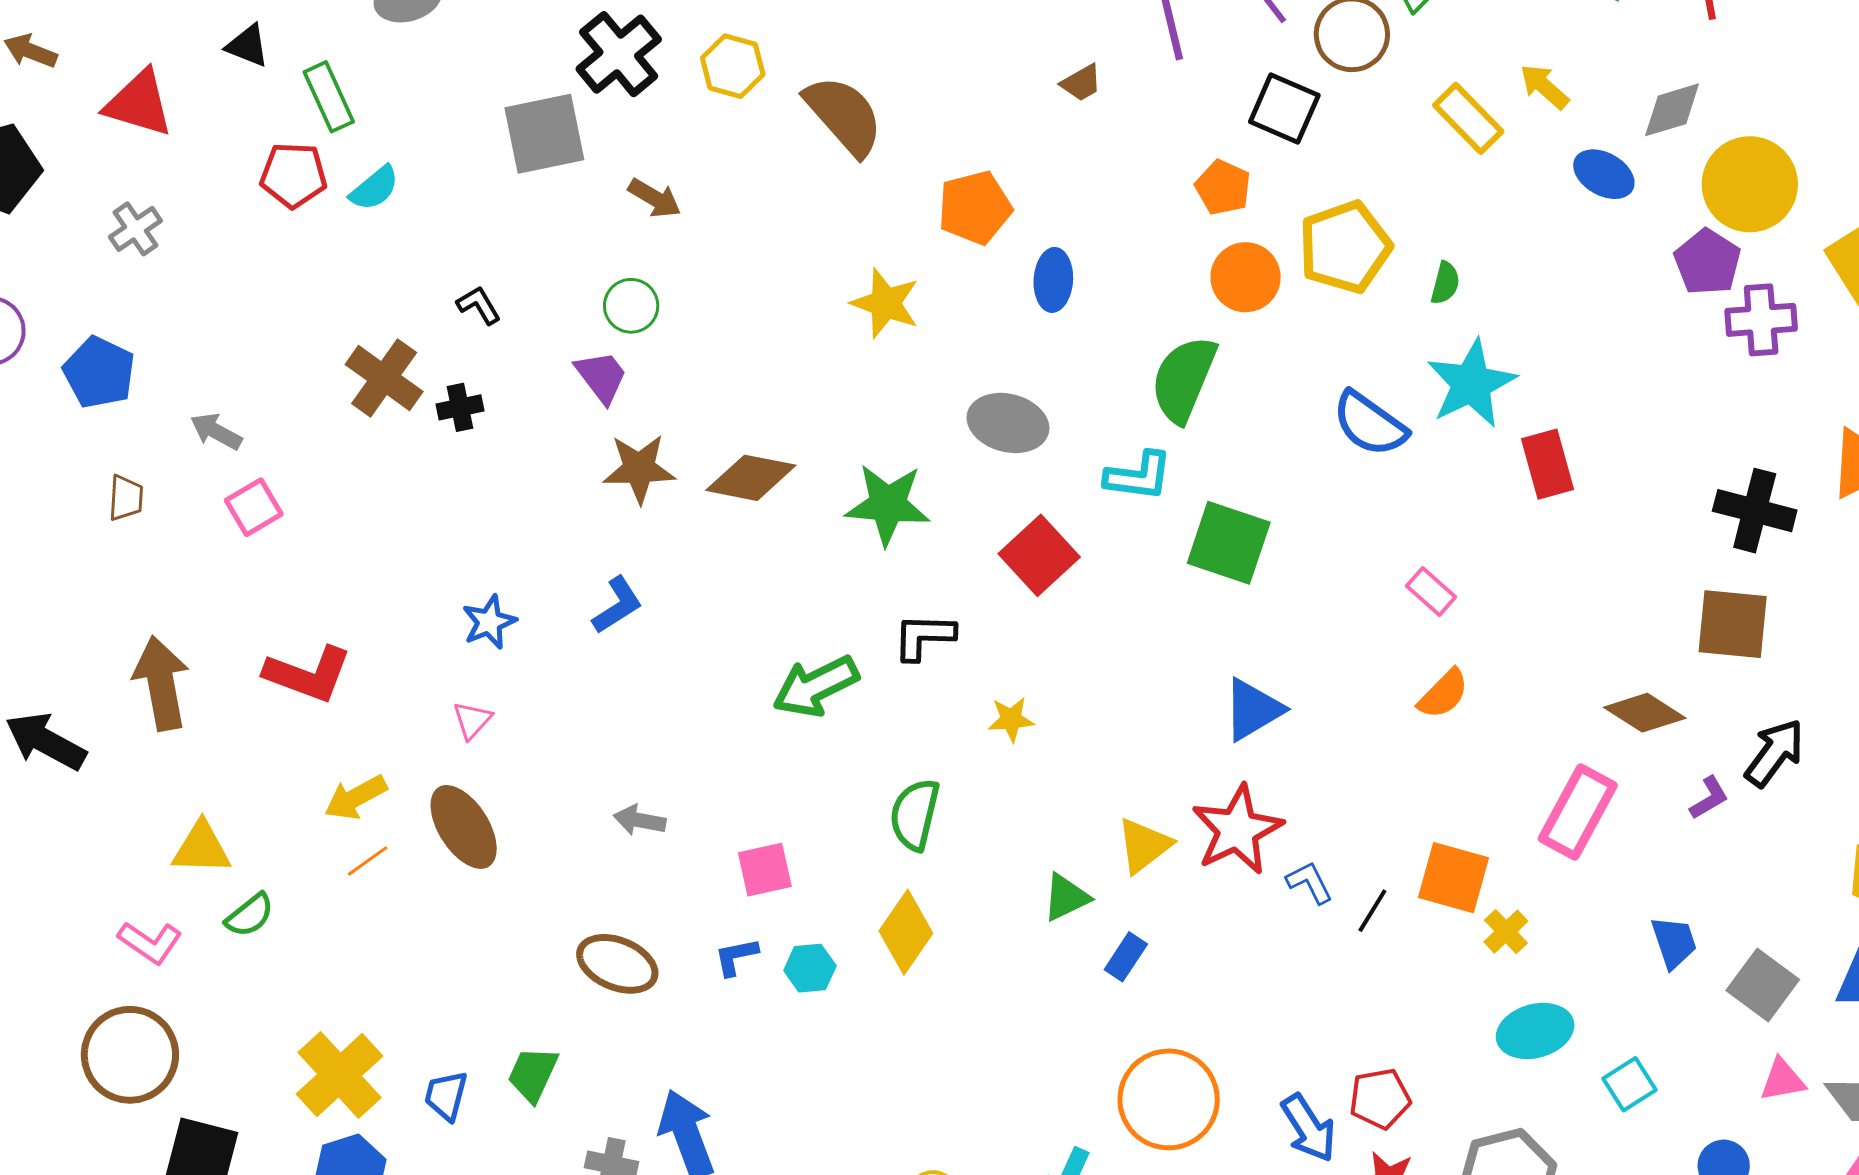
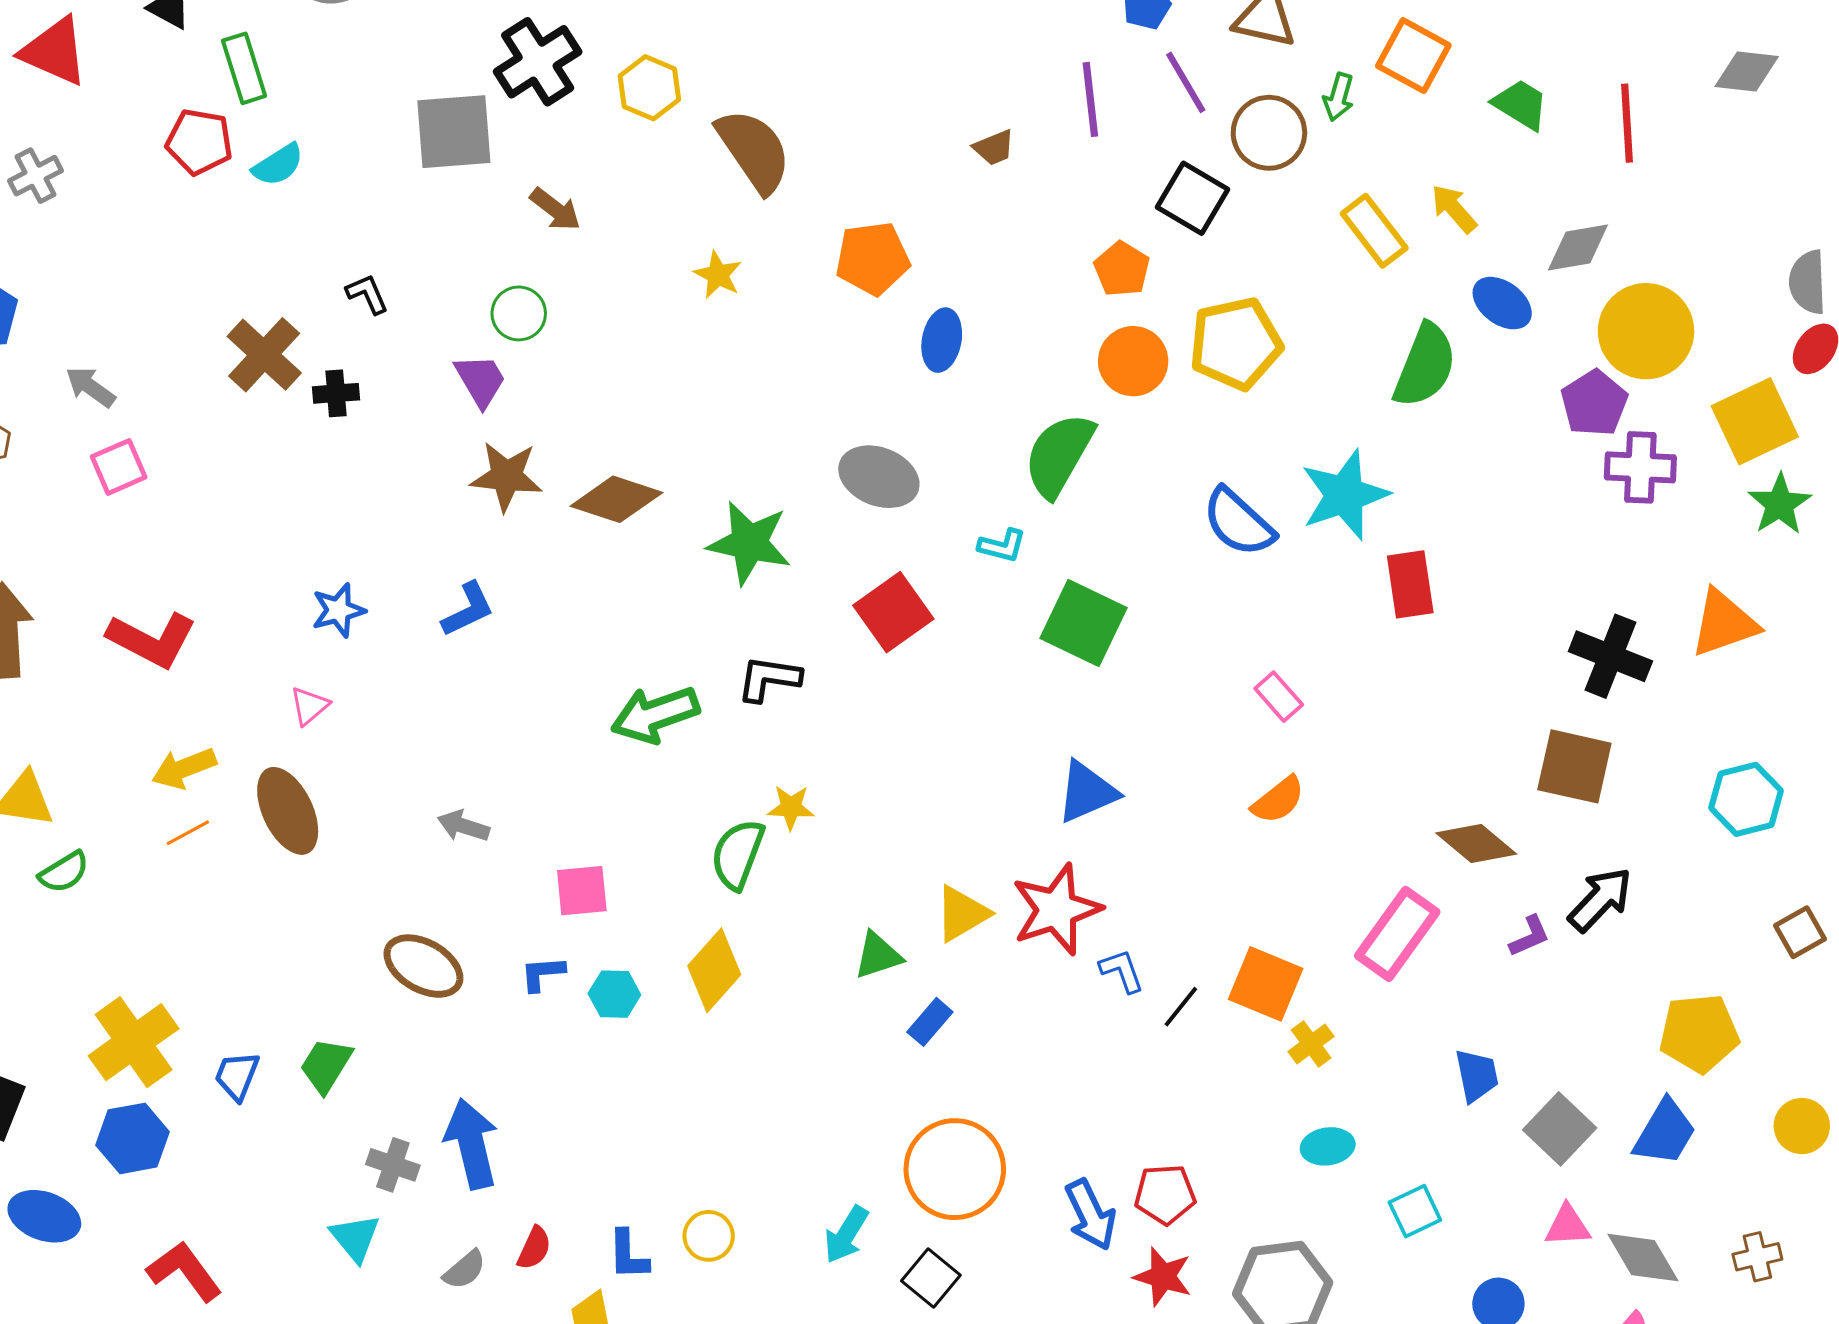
green semicircle: (1445, 283) -> (1425, 365), moved, size x2.0
yellow star: (885, 303) -> (718, 275), moved, size x0.7
cyan L-shape: (1138, 476) -> (1002, 546), size x0.7
yellow star: (1011, 719) -> (791, 807), moved
cyan ellipse: (1535, 1031) -> (1328, 1146), size x0.7

